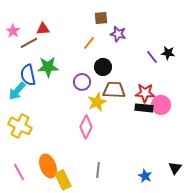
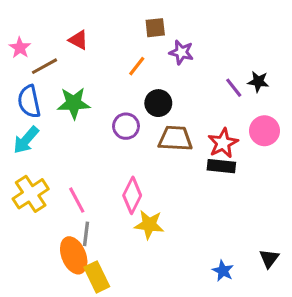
red triangle: (43, 29) -> (78, 40), moved, turned 32
blue semicircle: (28, 75) -> (29, 102), moved
red star: (145, 93) -> (223, 143), turned -30
yellow star: (97, 102) -> (149, 225), moved, turned 30
pink circle: (161, 105) -> (264, 131), moved
yellow cross: (20, 126) -> (31, 194), turned 30
gray line: (98, 170) -> (86, 234), moved
pink line: (19, 172) -> (77, 200), moved

